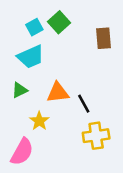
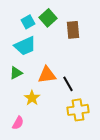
brown rectangle: (103, 38) -> (73, 30), moved
pink semicircle: (22, 152) -> (18, 123), size x0.6

